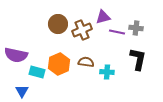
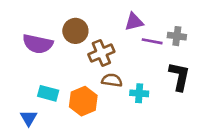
brown cross: (82, 30) -> (101, 53), moved
purple semicircle: (16, 55) -> (38, 44), moved
orange hexagon: (59, 64) -> (83, 101), moved

